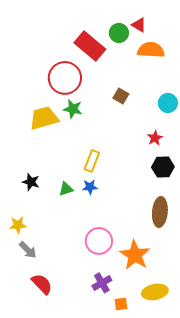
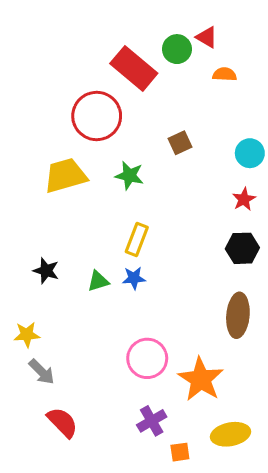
orange semicircle: (151, 50) -> (225, 74), size x0.6
brown square: (121, 96) -> (180, 143), turned 35
green star: (73, 109) -> (129, 175), moved
red star: (155, 138) -> (244, 199), moved

